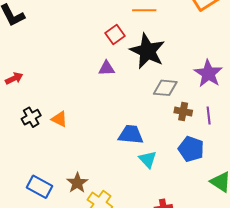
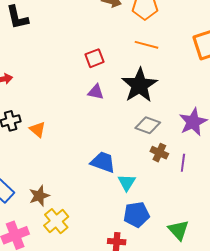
red square: (115, 35) -> (94, 58), moved
blue pentagon: (191, 149) -> (136, 215), moved, turned 30
cyan triangle: (148, 159) -> (127, 182), moved

